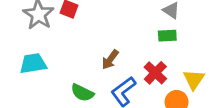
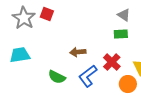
brown arrow: (110, 60) -> (78, 52), turned 49

